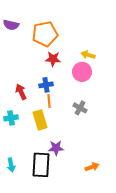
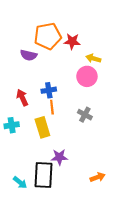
purple semicircle: (11, 25) -> (29, 55), moved
red star: (53, 59) -> (72, 41), moved
cyan arrow: (11, 165) -> (20, 183), moved, turned -40

